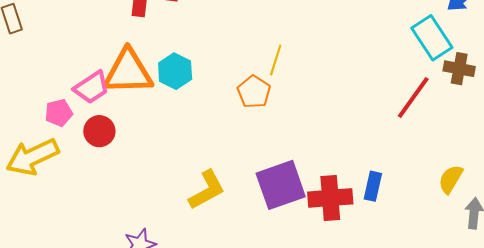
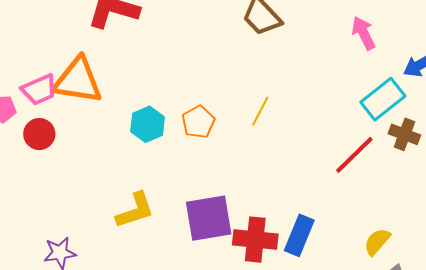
cyan rectangle: (432, 38) -> (383, 99), turned 75
yellow line: (276, 60) -> (260, 111), moved
cyan hexagon: (175, 71) -> (148, 124), moved
blue rectangle: (373, 186) -> (299, 235), size x1.4

